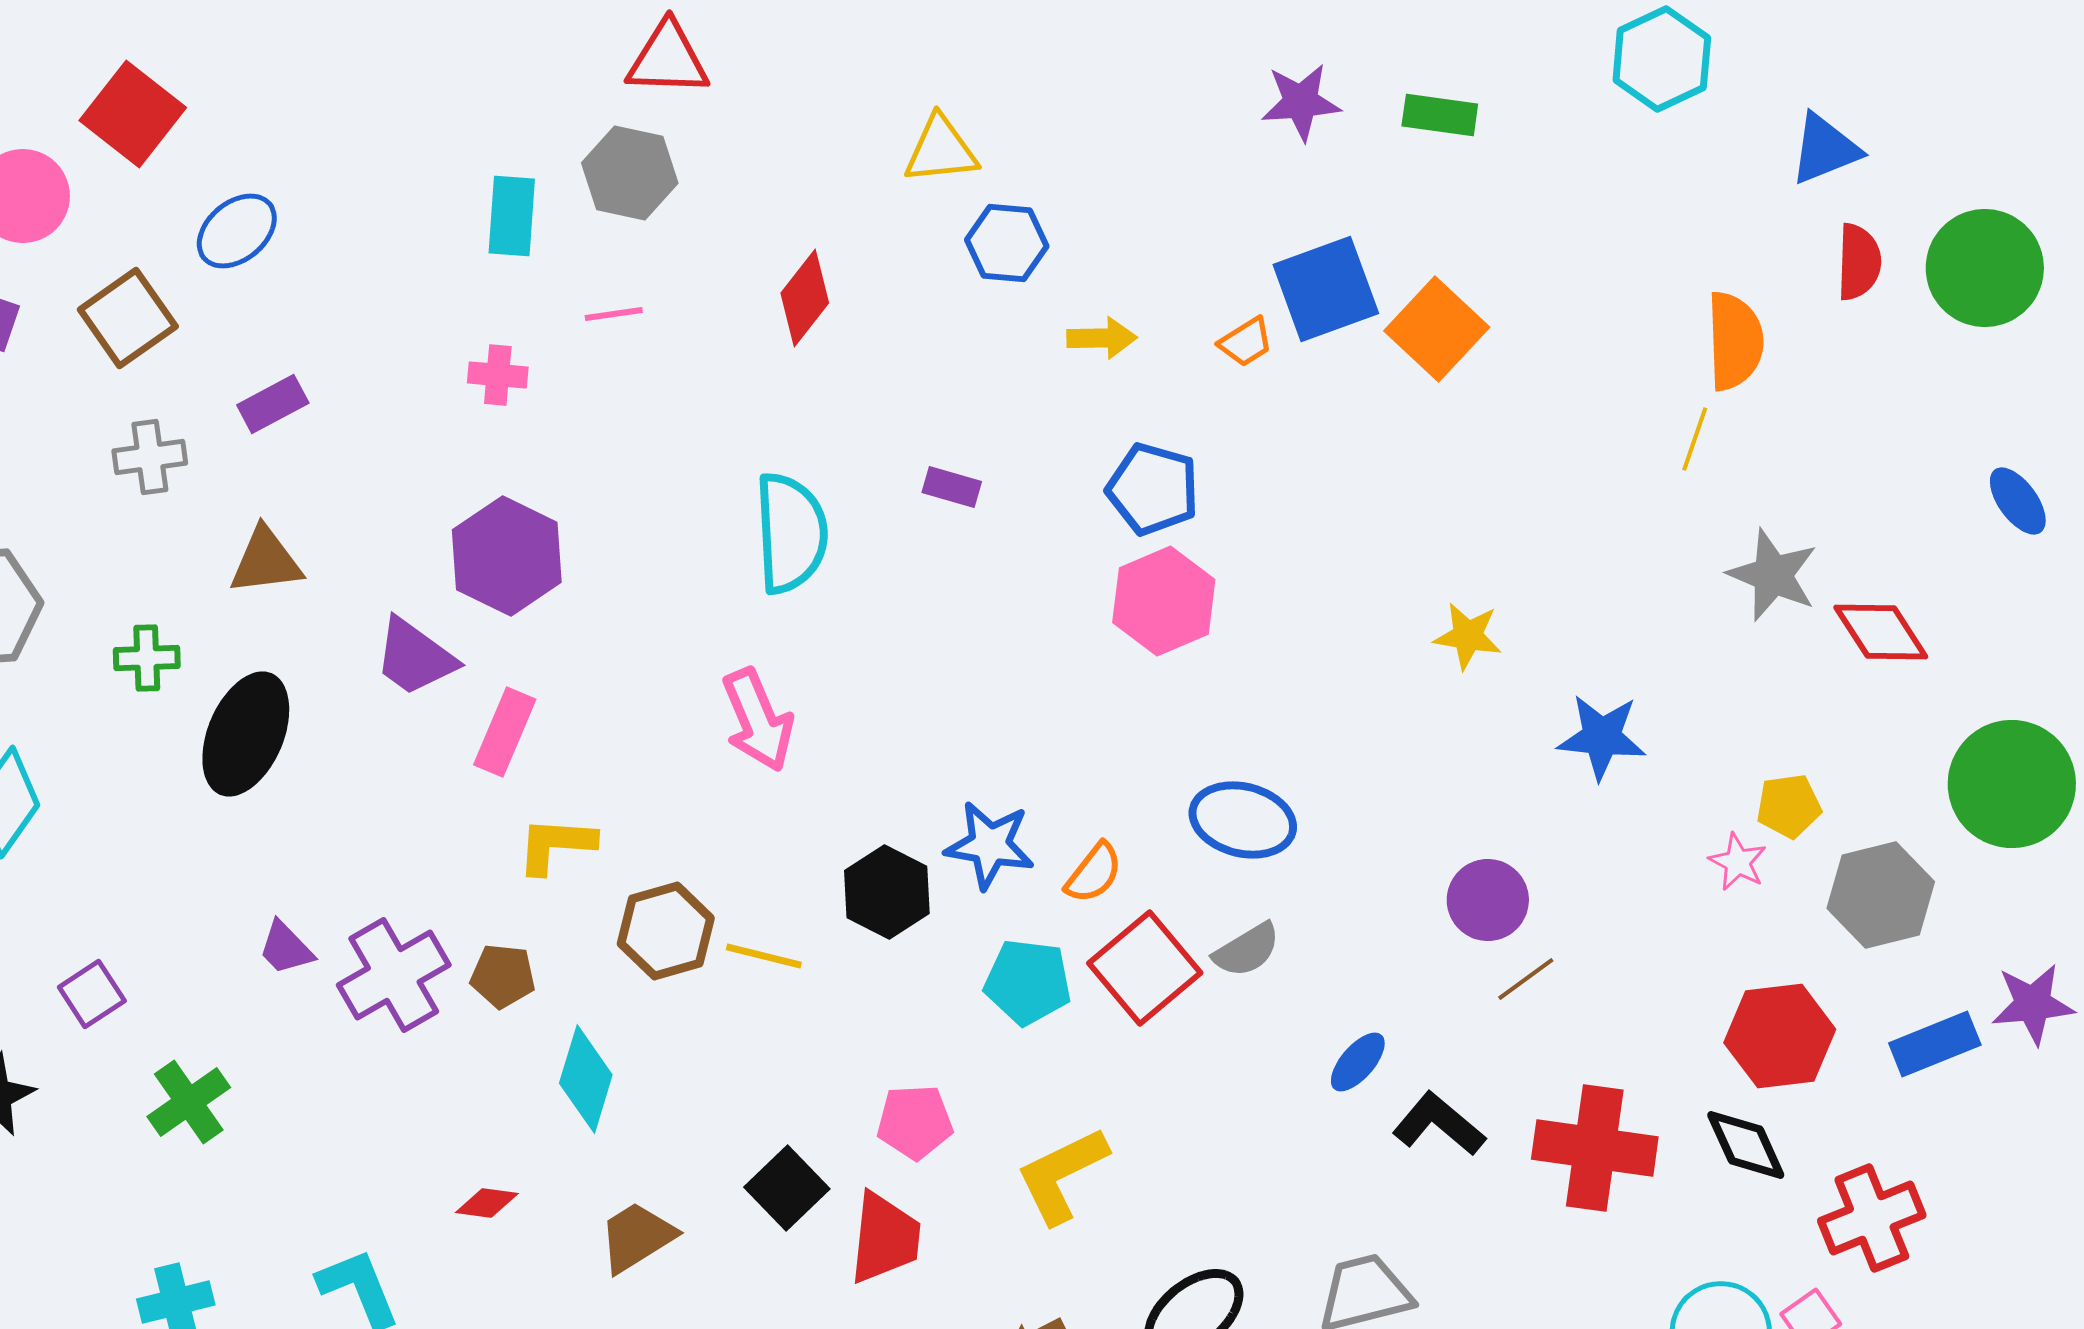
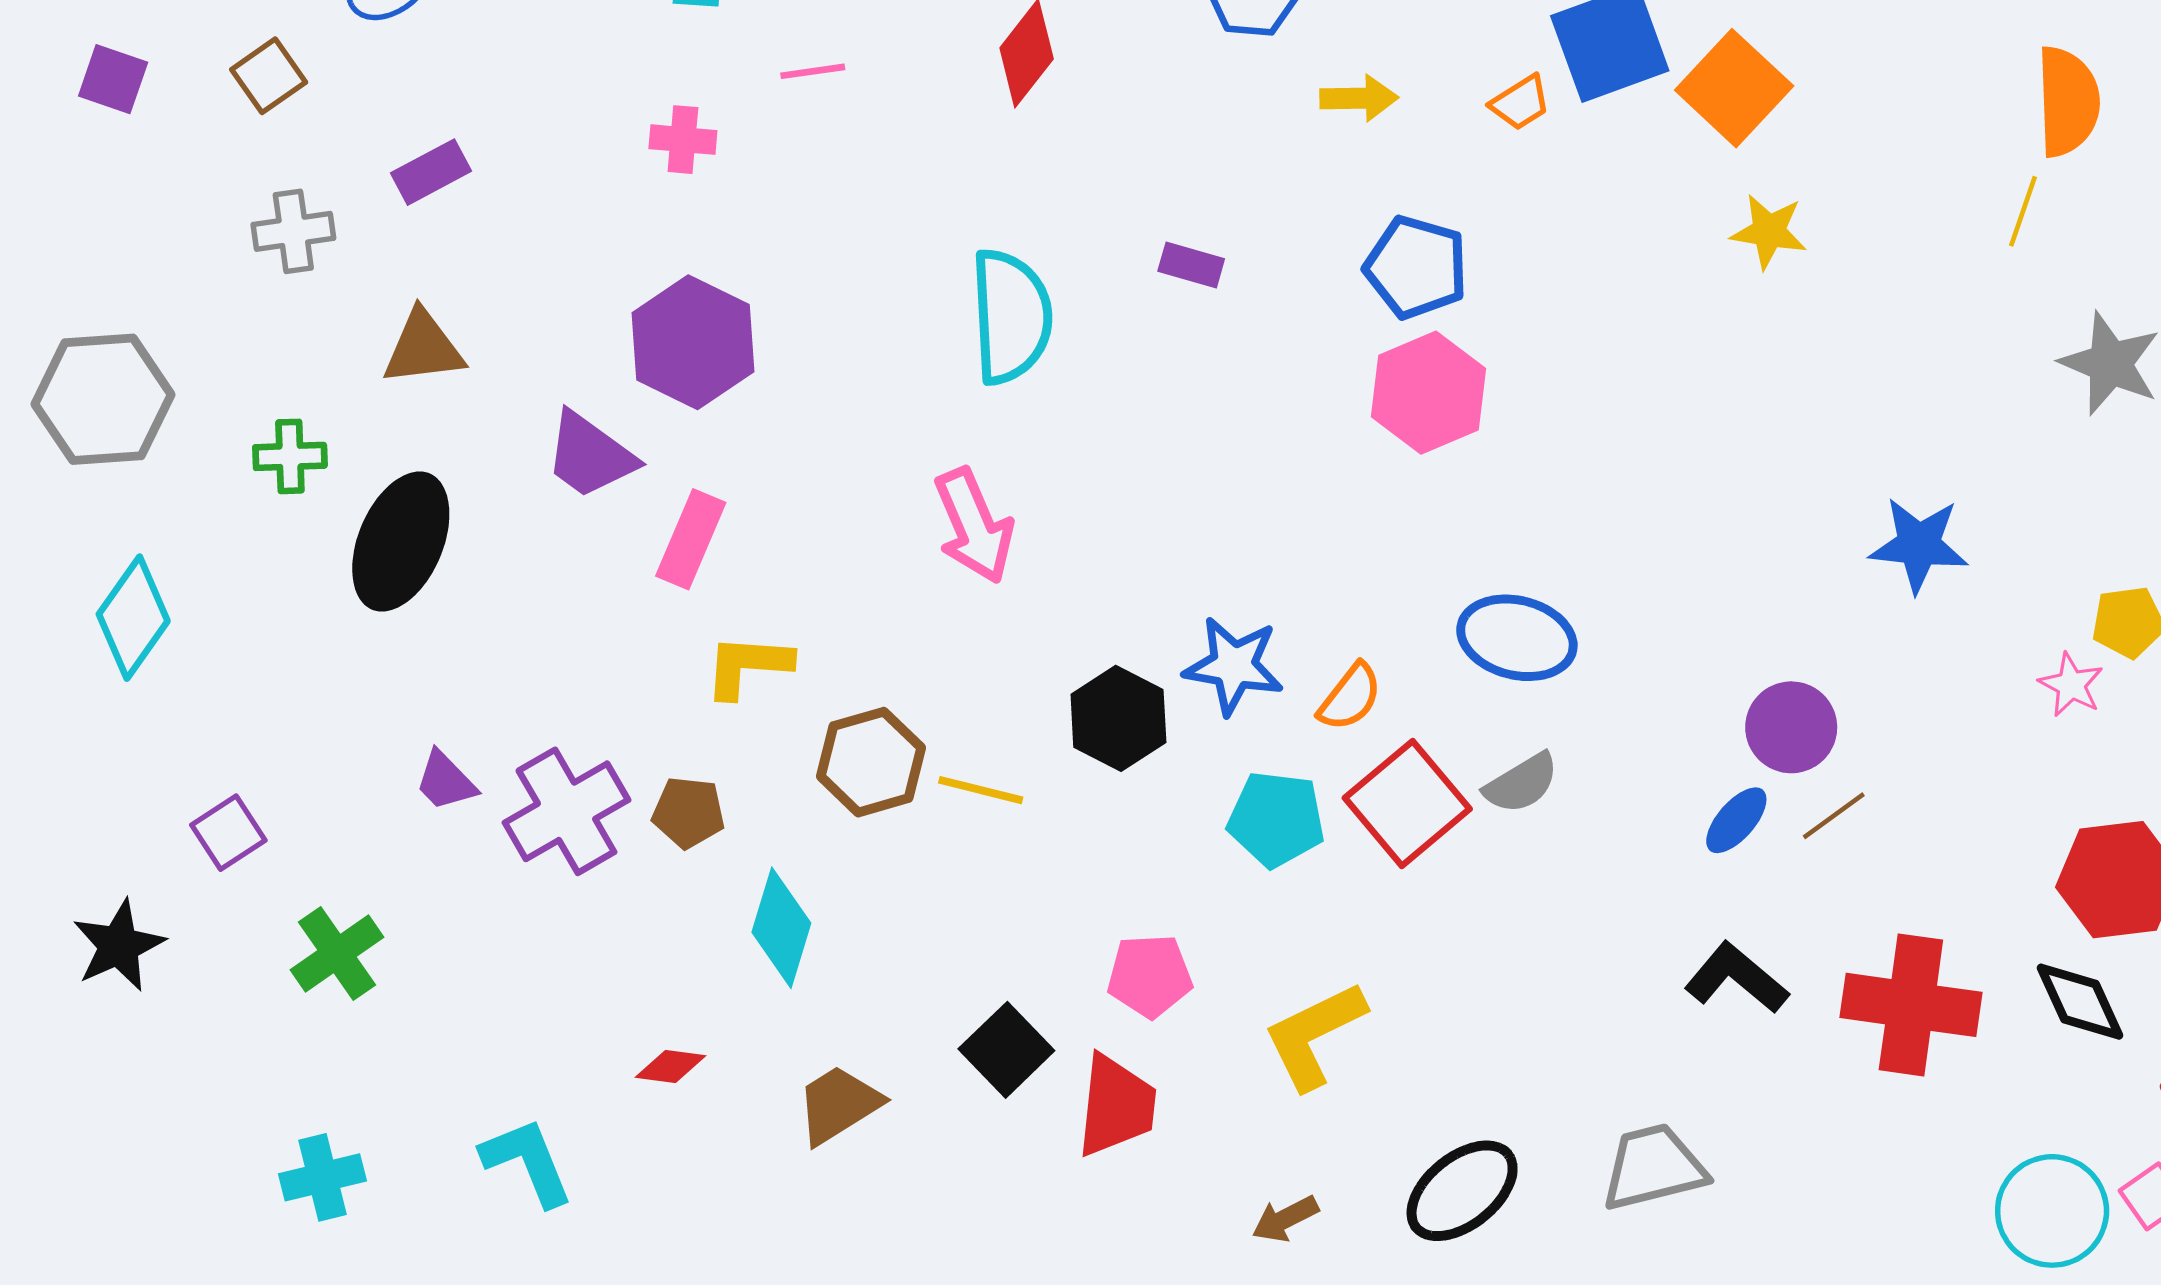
brown square: (128, 318) -> (269, 76), size x0.7
yellow star: (1468, 636) -> (1769, 231), moved
blue ellipse: (1358, 1062) -> (1736, 820), moved

